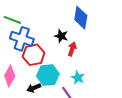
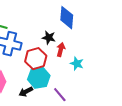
red hexagon: (34, 55) -> (36, 59), moved
cyan star: (78, 78) -> (77, 64), moved

